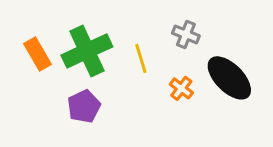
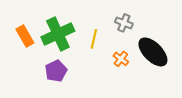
yellow line: (141, 58) -> (94, 39), turned 30

